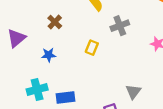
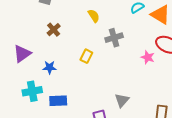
purple triangle: (16, 38) -> (22, 54), moved
blue star: (49, 55) -> (50, 67), moved

